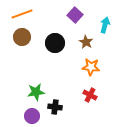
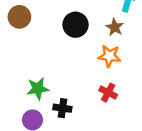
brown star: (86, 42) -> (115, 27), moved
black circle: (55, 43) -> (76, 25), moved

